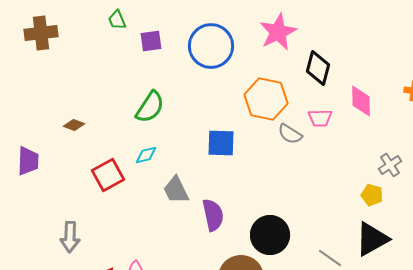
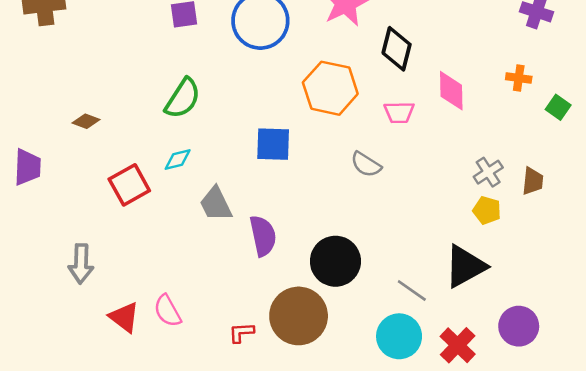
gray semicircle: (290, 134) -> (366, 165), moved
yellow pentagon: (372, 195) -> (487, 210), moved

